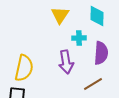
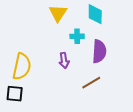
purple arrow: (66, 62) -> (64, 60), size x0.7

